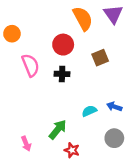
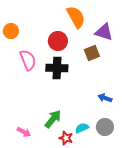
purple triangle: (113, 14) -> (104, 32), moved, turned -36
black cross: (62, 74) -> (57, 68), size x1.5
cyan semicircle: (89, 111) -> (82, 128), moved
pink arrow: (26, 144) -> (24, 132), turned -40

